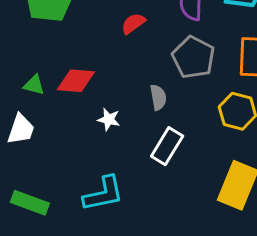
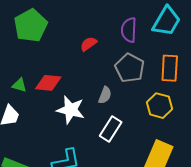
gray semicircle: (158, 97) -> (105, 95), turned 30
white star: (109, 119) -> (71, 110), size x1.8

